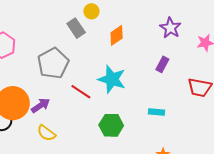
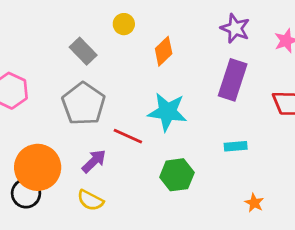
gray rectangle: (76, 28) -> (83, 51), moved
purple rectangle: (162, 64) -> (233, 80), size x1.8
purple arrow: (41, 105) -> (94, 161), moved

